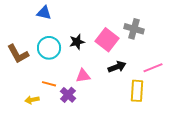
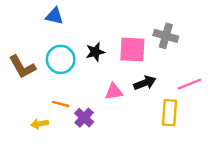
pink square: (107, 40) -> (132, 49), turned -35
pink triangle: (83, 76) -> (114, 92), moved

